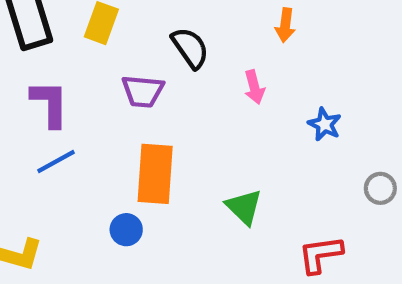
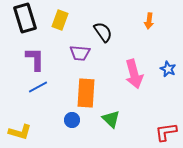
pink arrow: (254, 87) -> (134, 74), moved, size x1.8
green triangle: (244, 207) -> (111, 119), moved

